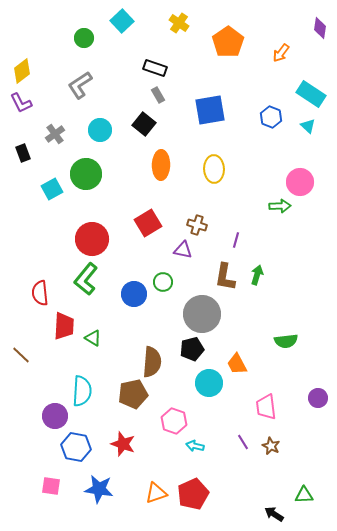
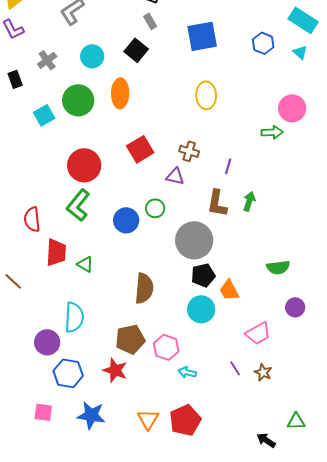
orange ellipse: (161, 165) -> (120, 93), moved
black pentagon: (192, 349) -> (203, 275), moved
brown pentagon: (133, 394) -> (130, 339), moved
purple circle: (318, 398) -> (295, 307), moved
pink trapezoid: (266, 407) -> (258, 333), turned -112
orange triangle: (156, 493) -> (148, 419), turned -40

